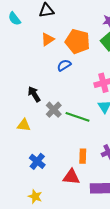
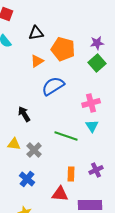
orange pentagon: (78, 41) -> (63, 49), moved
blue semicircle: (64, 65) -> (53, 86), size x1.6
gray cross: (54, 110) -> (34, 150), moved

